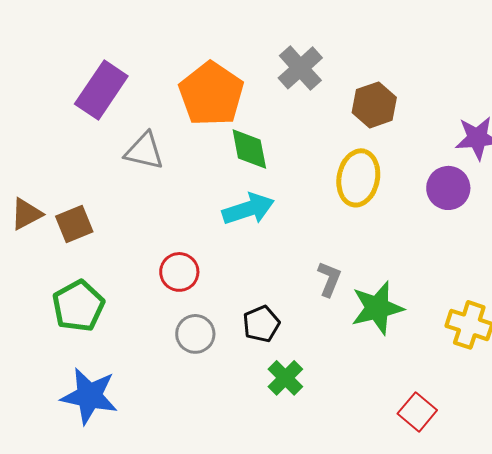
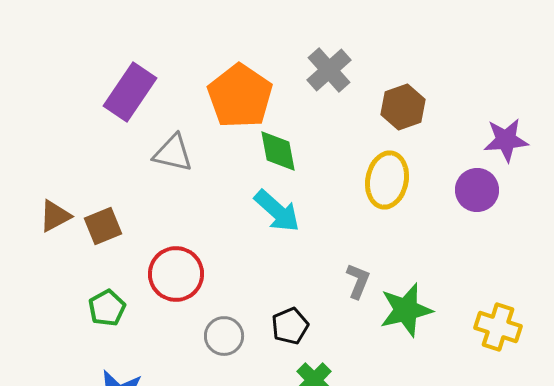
cyan arrow: (248, 209) -> (277, 211), turned 60
red circle: (179, 272) -> (176, 274), moved, size x1.4
green pentagon: (78, 306) -> (107, 308), size x0.7

